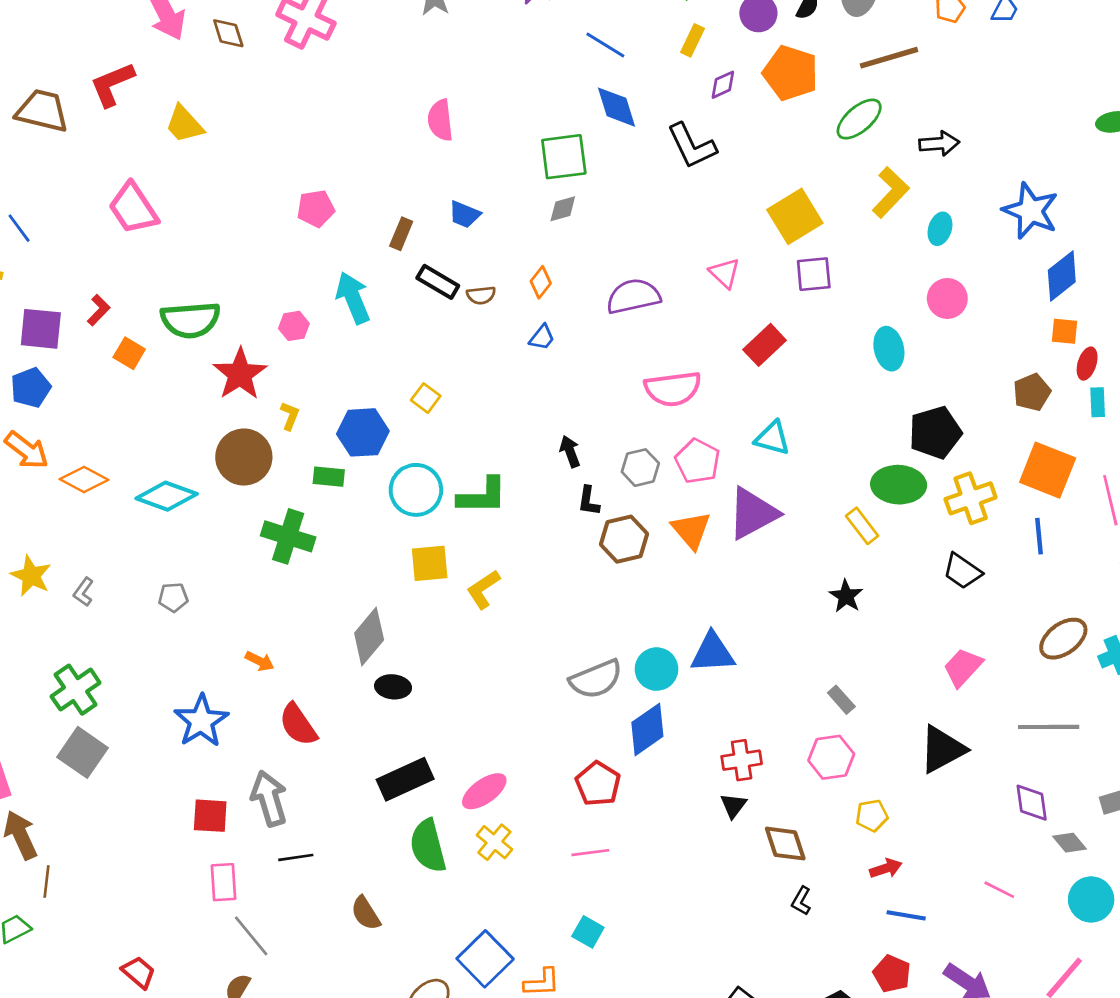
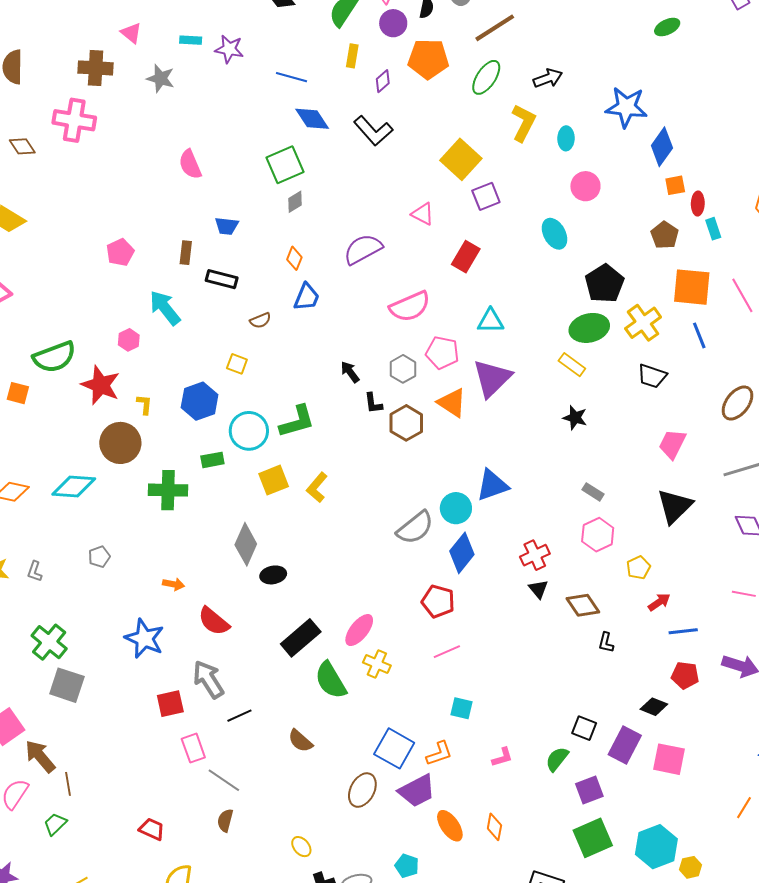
brown semicircle: (481, 295) -> (260, 320), moved
blue trapezoid: (542, 337) -> (307, 297), size x1.4
green rectangle: (329, 477) -> (212, 460), moved

